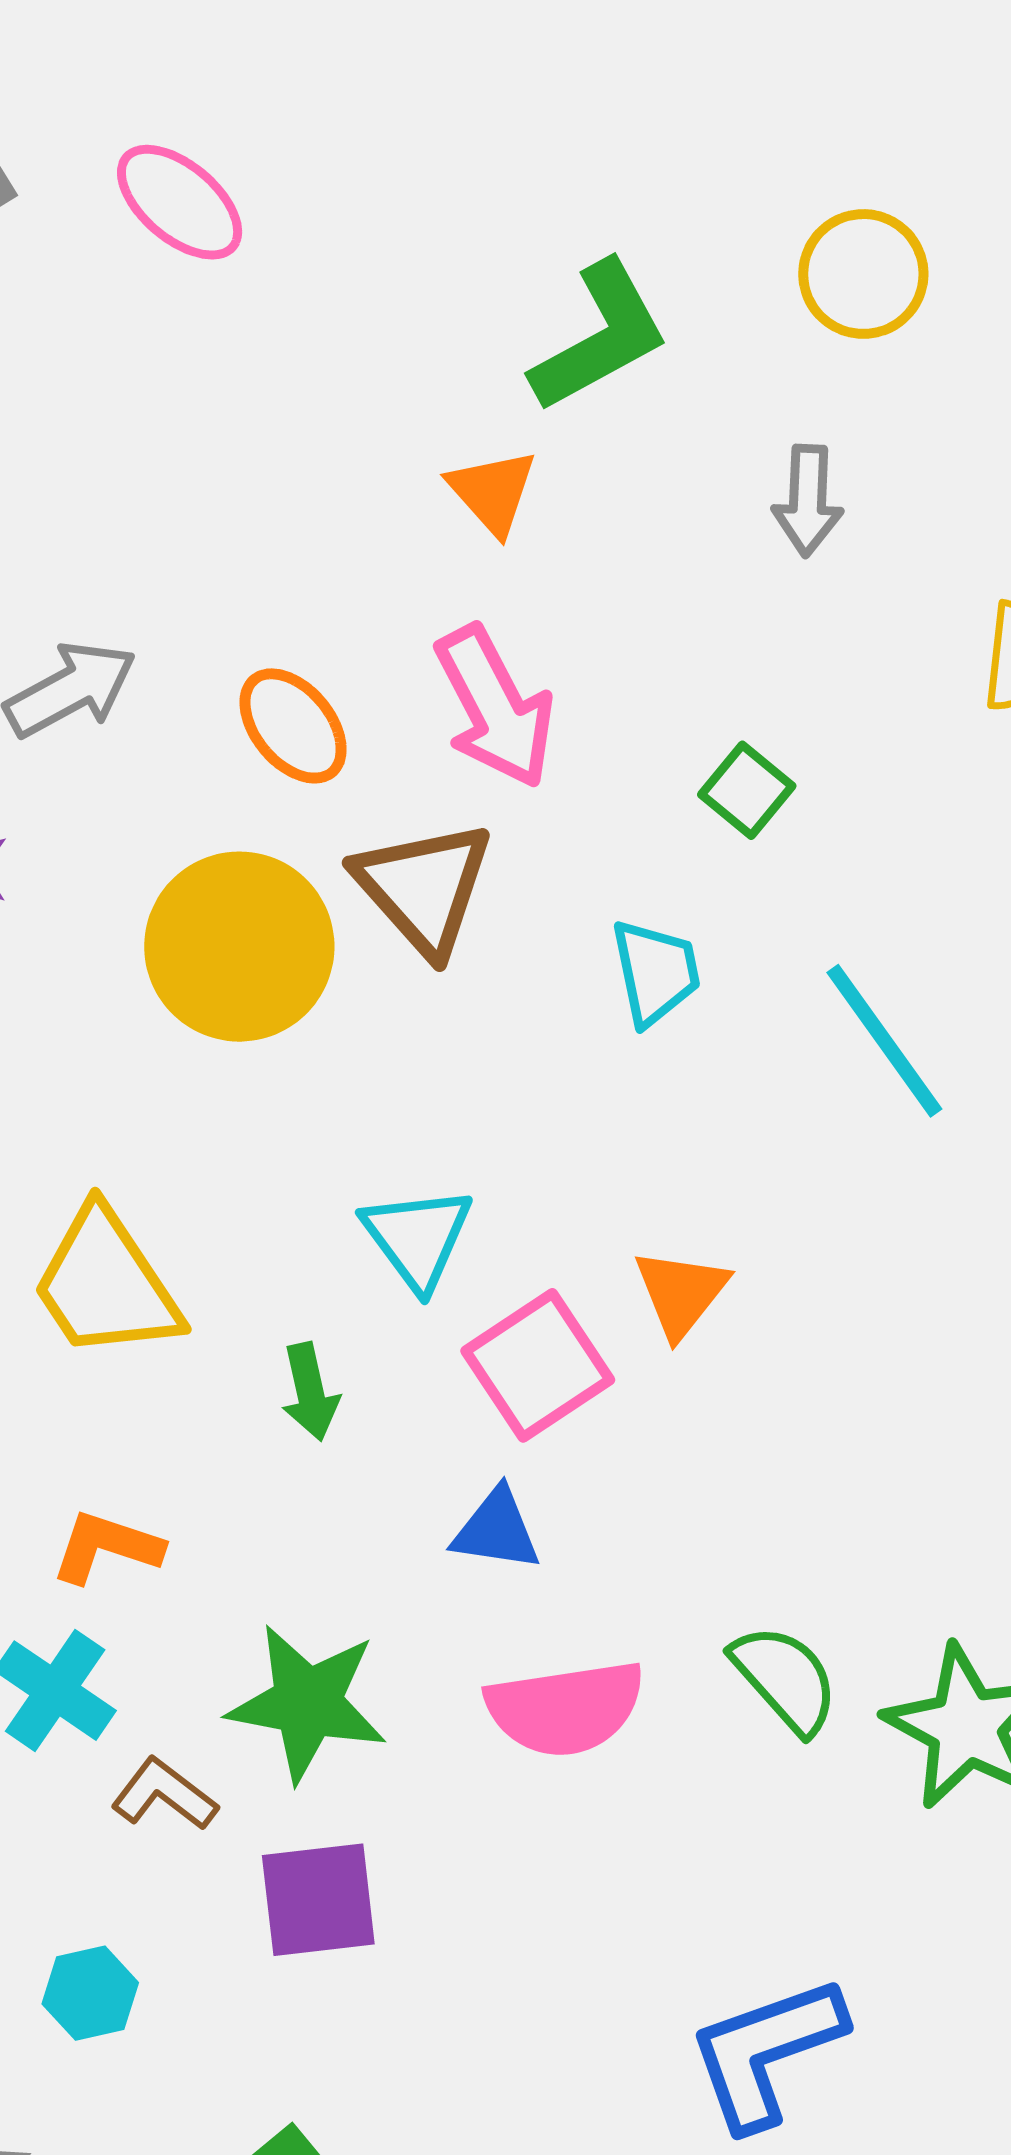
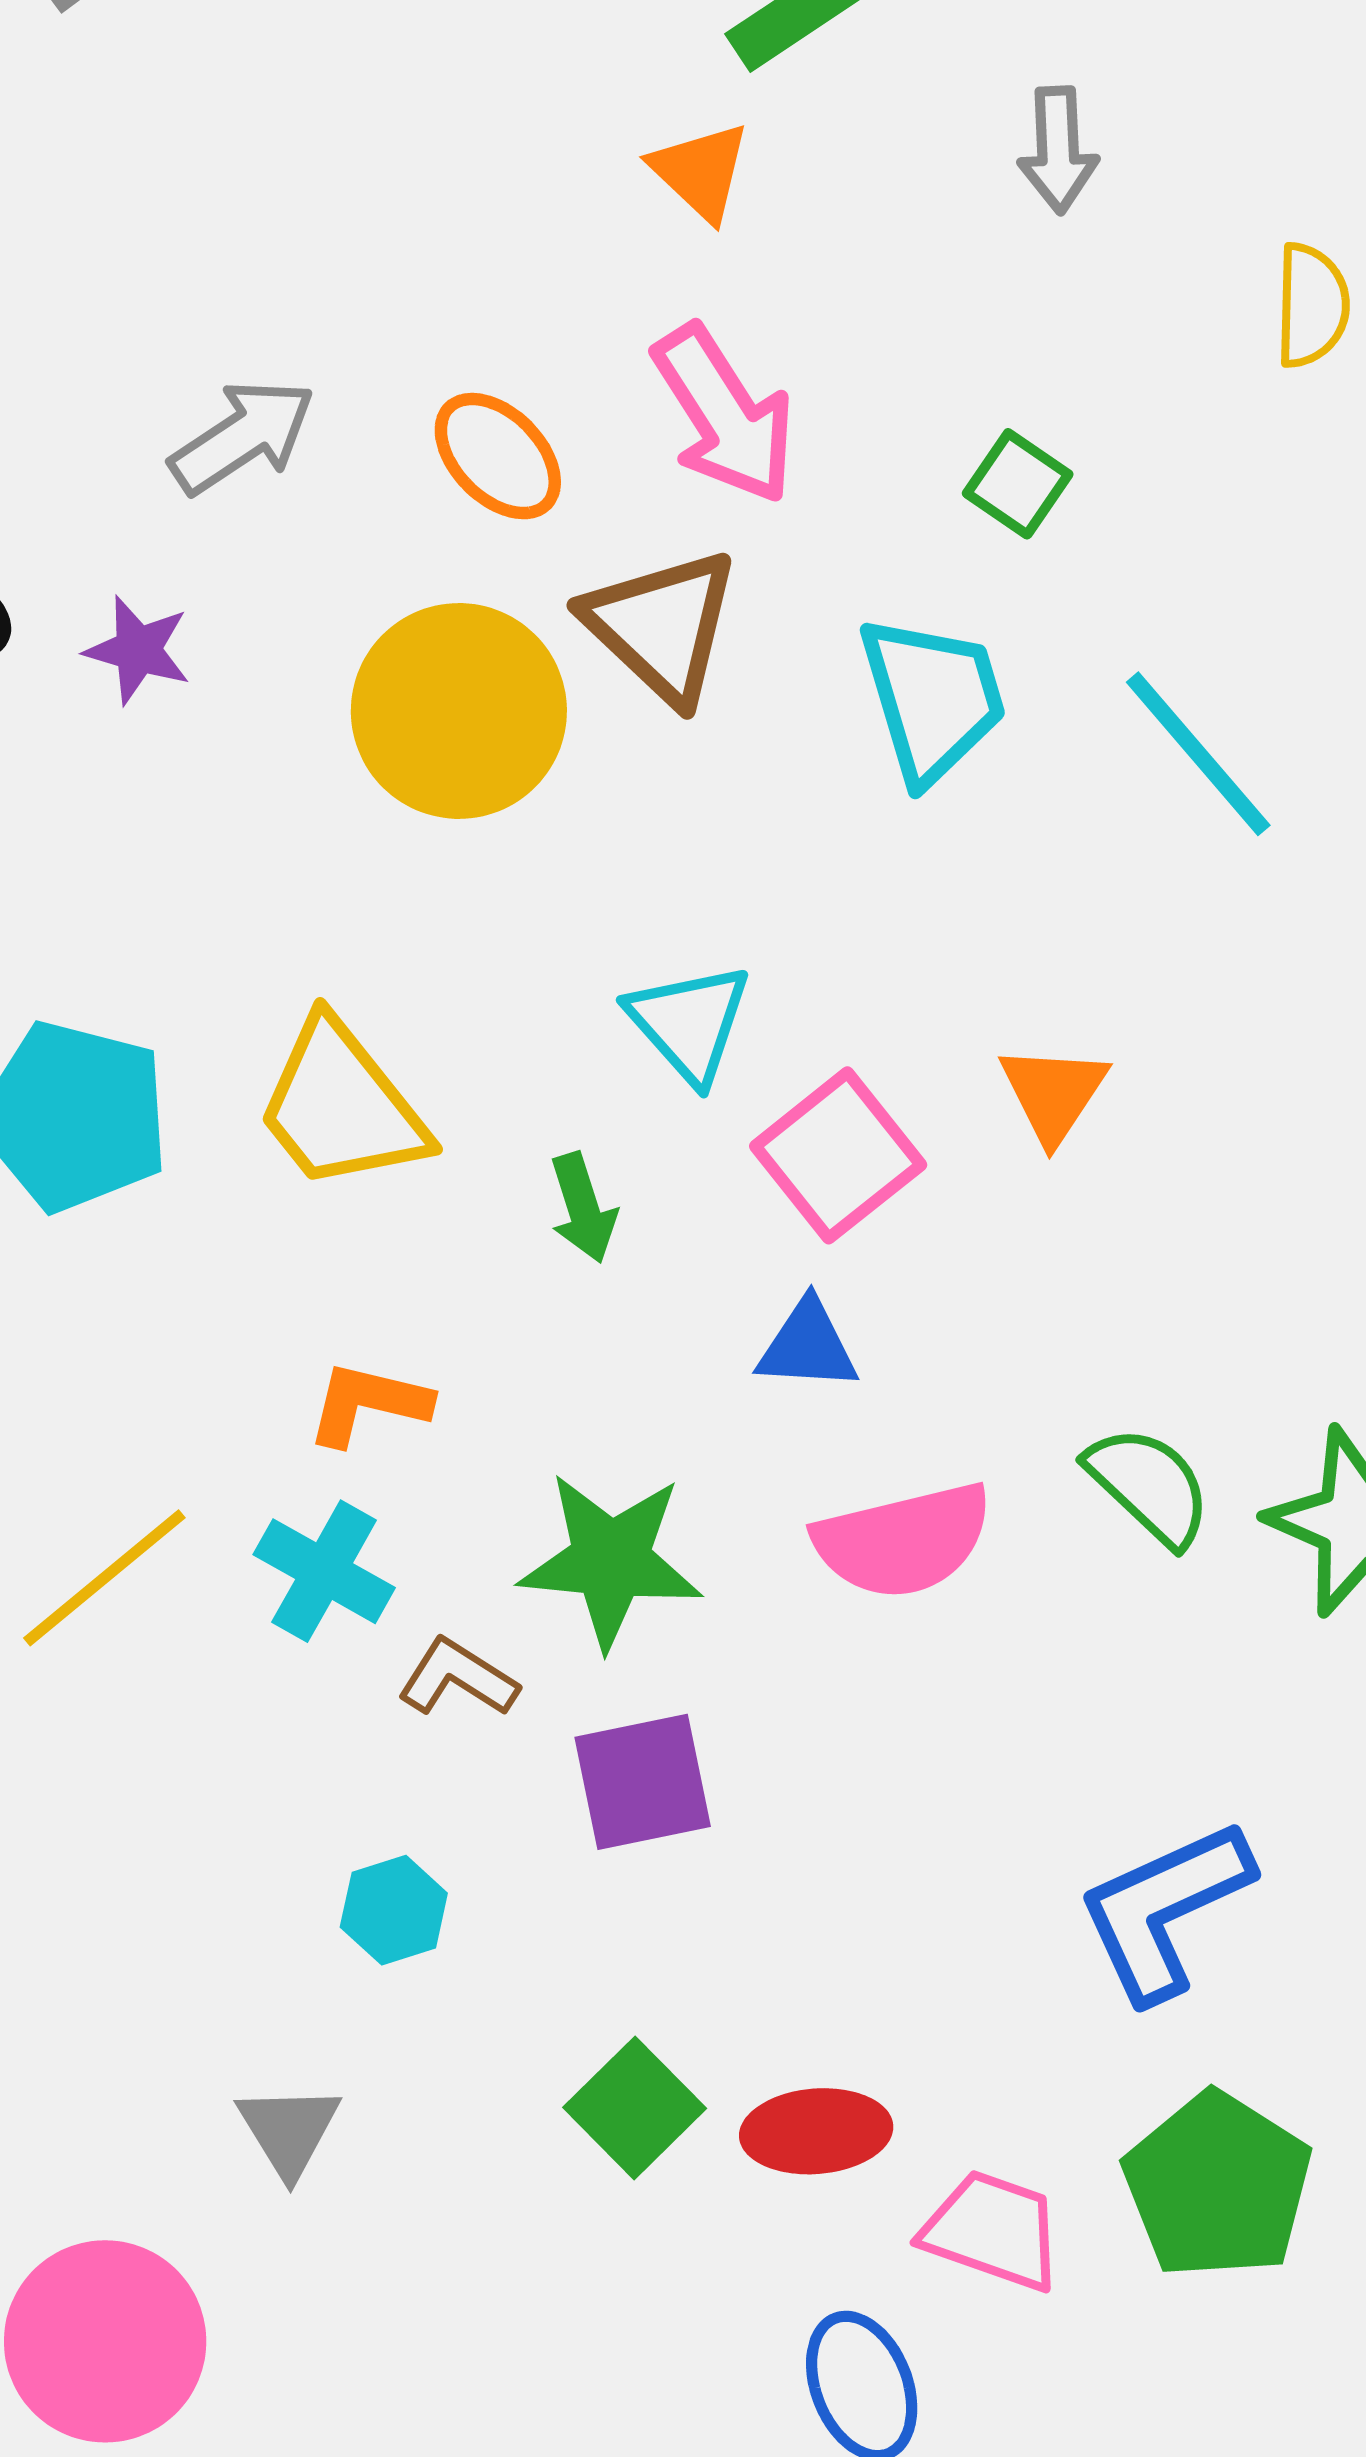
cyan trapezoid: (656, 972) -> (933, 699), size x1.4
orange triangle: (681, 1293) -> (1053, 1093), moved

